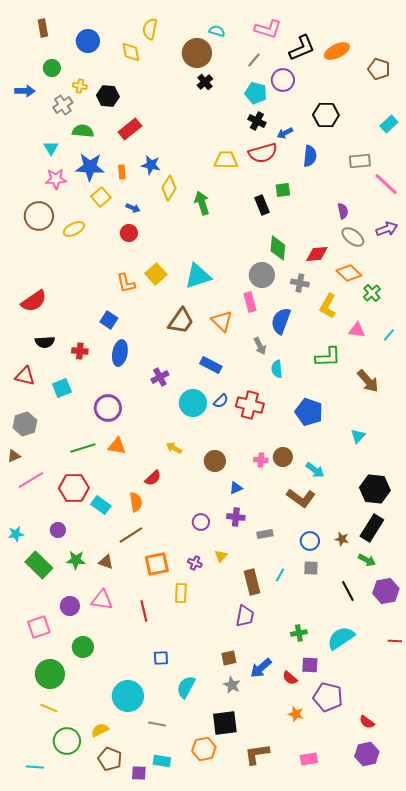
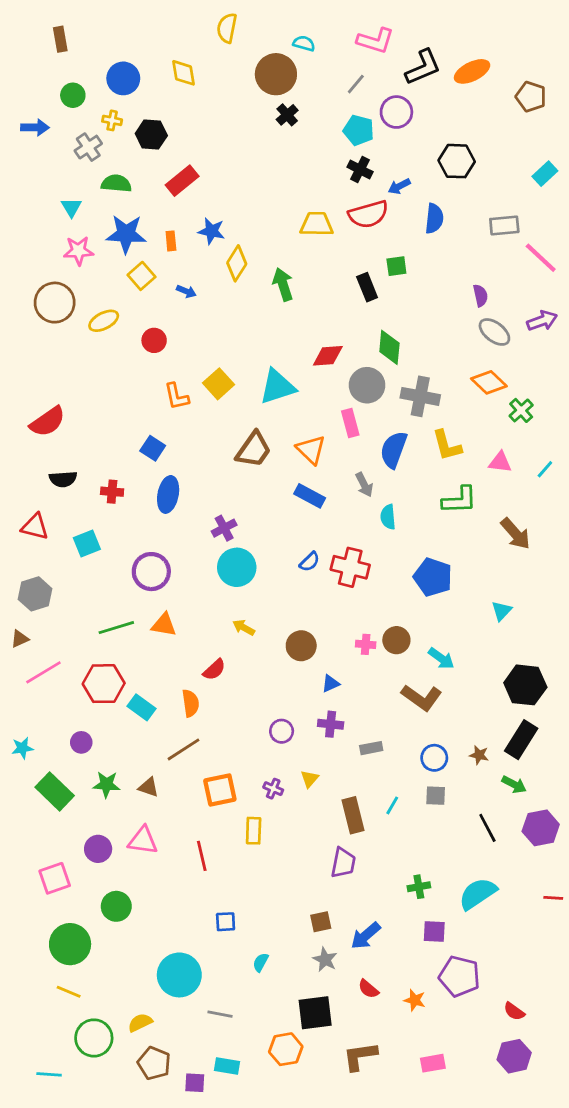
yellow semicircle: (150, 29) -> (227, 28), moved
blue circle: (88, 41) -> (123, 78), moved
red circle: (129, 233) -> (154, 340), moved
red diamond: (317, 254) -> (328, 356), moved
gray cross: (300, 283) -> (420, 396), size x1.5
yellow L-shape: (328, 306) -> (447, 445), moved, turned -45
blue rectangle: (211, 365) -> (310, 496), moved
cyan circle: (193, 403) -> (237, 567), moved
red semicircle: (290, 678) -> (368, 989), moved
cyan semicircle: (186, 687) -> (261, 962), size x0.6

